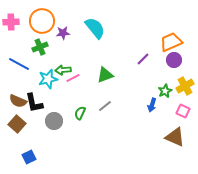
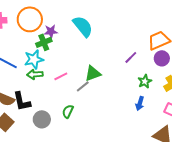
green cross: (40, 47) -> (44, 42), moved
green arrow: (63, 70) -> (35, 74), moved
cyan star: (48, 79) -> (34, 59), moved
green star: (165, 91) -> (145, 81), moved
gray line: (105, 106) -> (83, 86), moved

